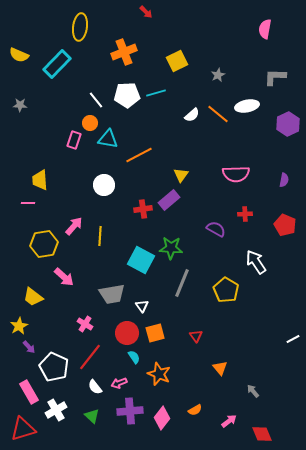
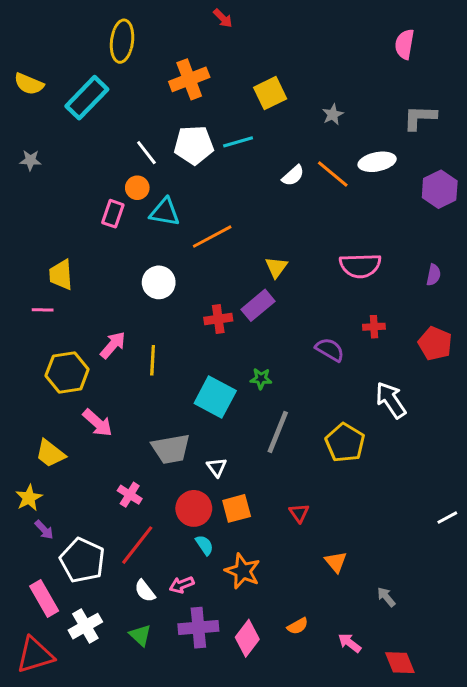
green star: (171, 248) -> (261, 379), size x0.6
pink arrow: (229, 421) -> (350, 643), turned -105

